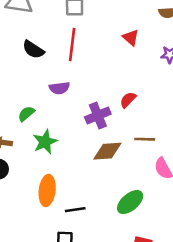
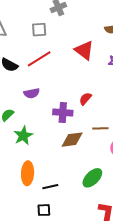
red triangle: (131, 38) -> (84, 50), size x1.5
red line: (72, 44) -> (39, 59), turned 55
purple cross: (98, 116) -> (63, 113), turned 30

